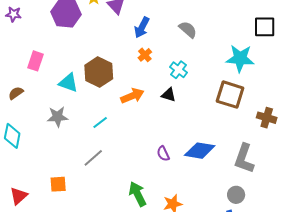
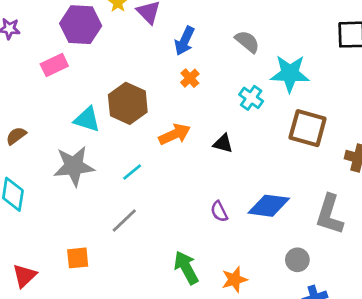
cyan star: (240, 58) -> (290, 74), moved
pink rectangle: (36, 61) -> (54, 65), moved, turned 48
cyan cross: (178, 70) -> (251, 98), moved
black triangle: (169, 95) -> (223, 143), moved
gray star: (58, 117) -> (74, 166), size x1.4
gray circle: (236, 195) -> (297, 260), moved

